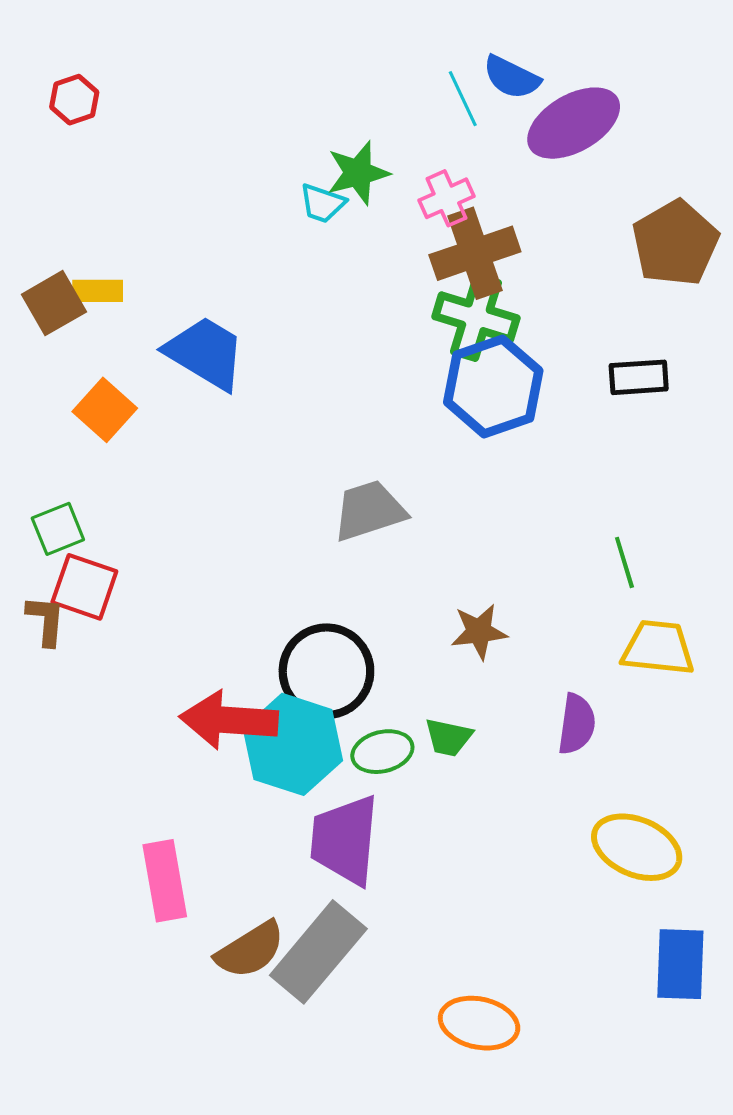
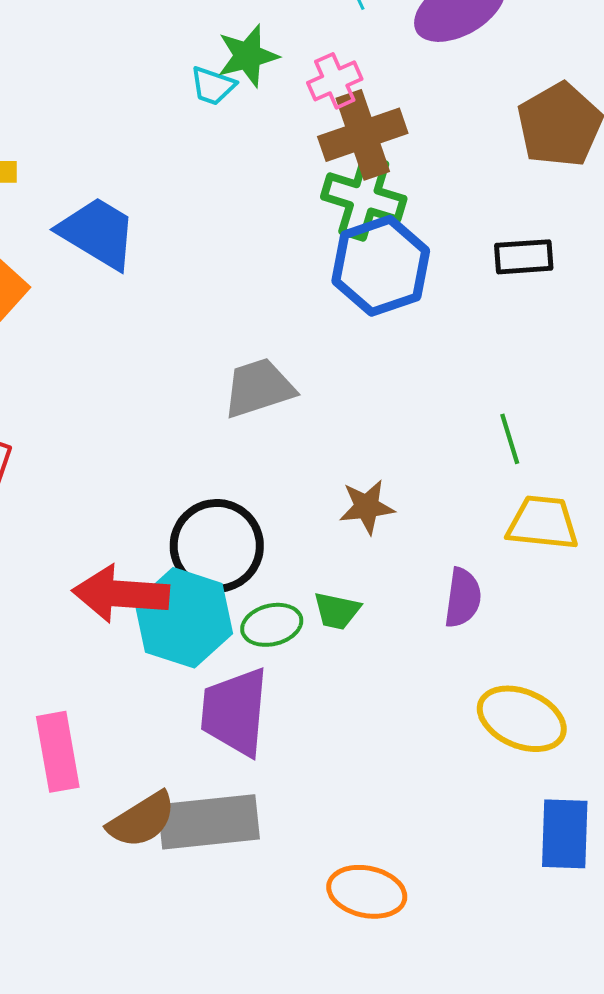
gray rectangle: (318, 952) -> (209, 822), turned 44

